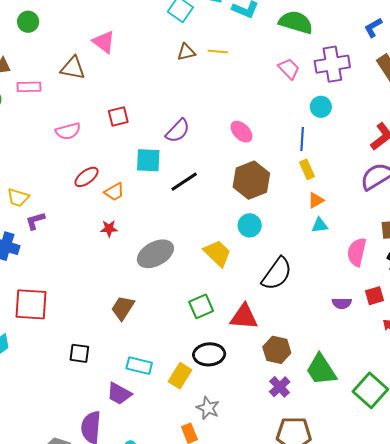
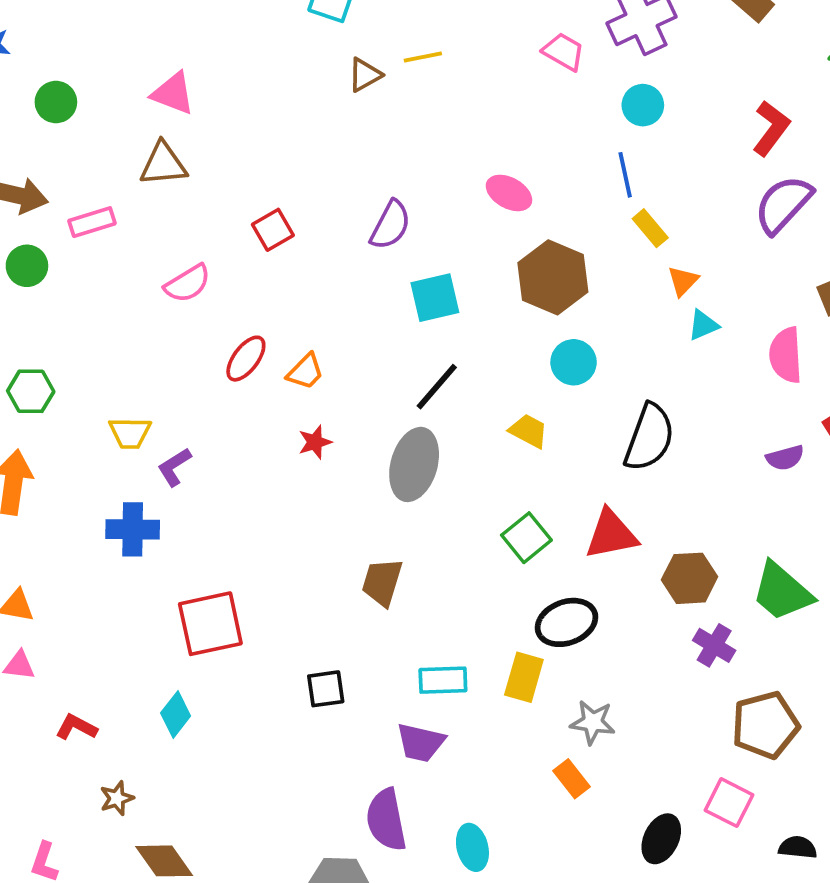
pink triangle: (104, 42) -> (173, 93), moved
cyan square: (148, 160) -> (435, 298), moved
black line: (184, 182) -> (437, 387), moved
yellow trapezoid: (217, 253) -> (529, 431), size x0.7
gray ellipse: (155, 254) -> (414, 464), turned -30

